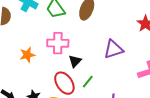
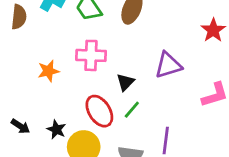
black triangle: (75, 61) -> (125, 82), moved

